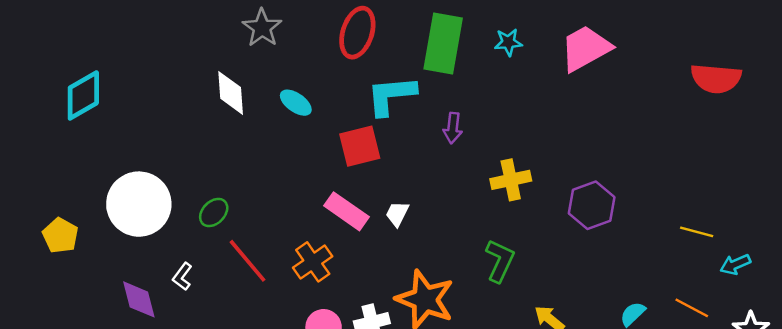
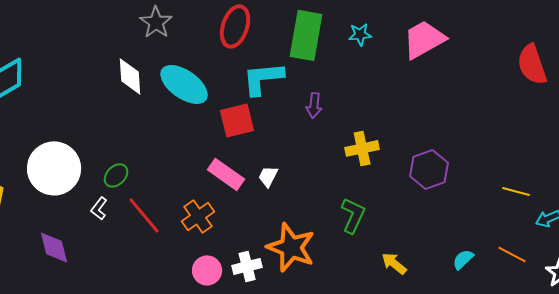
red semicircle: (716, 78) -> (532, 64), turned 66
cyan ellipse: (296, 103) -> (184, 84), size x1.8
white L-shape: (182, 276) -> (99, 208), moved

